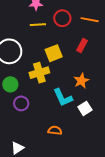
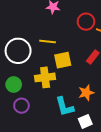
red circle: (62, 18) -> (86, 22), moved
yellow line: (38, 25) -> (48, 42), moved

